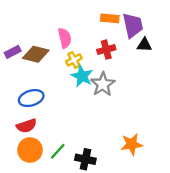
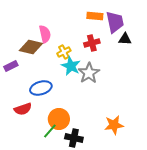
pink semicircle: (65, 38) -> (45, 34), moved
purple rectangle: (13, 52) -> (11, 66), moved
blue ellipse: (31, 98) -> (41, 88), moved
orange circle: (30, 150) -> (59, 119), moved

